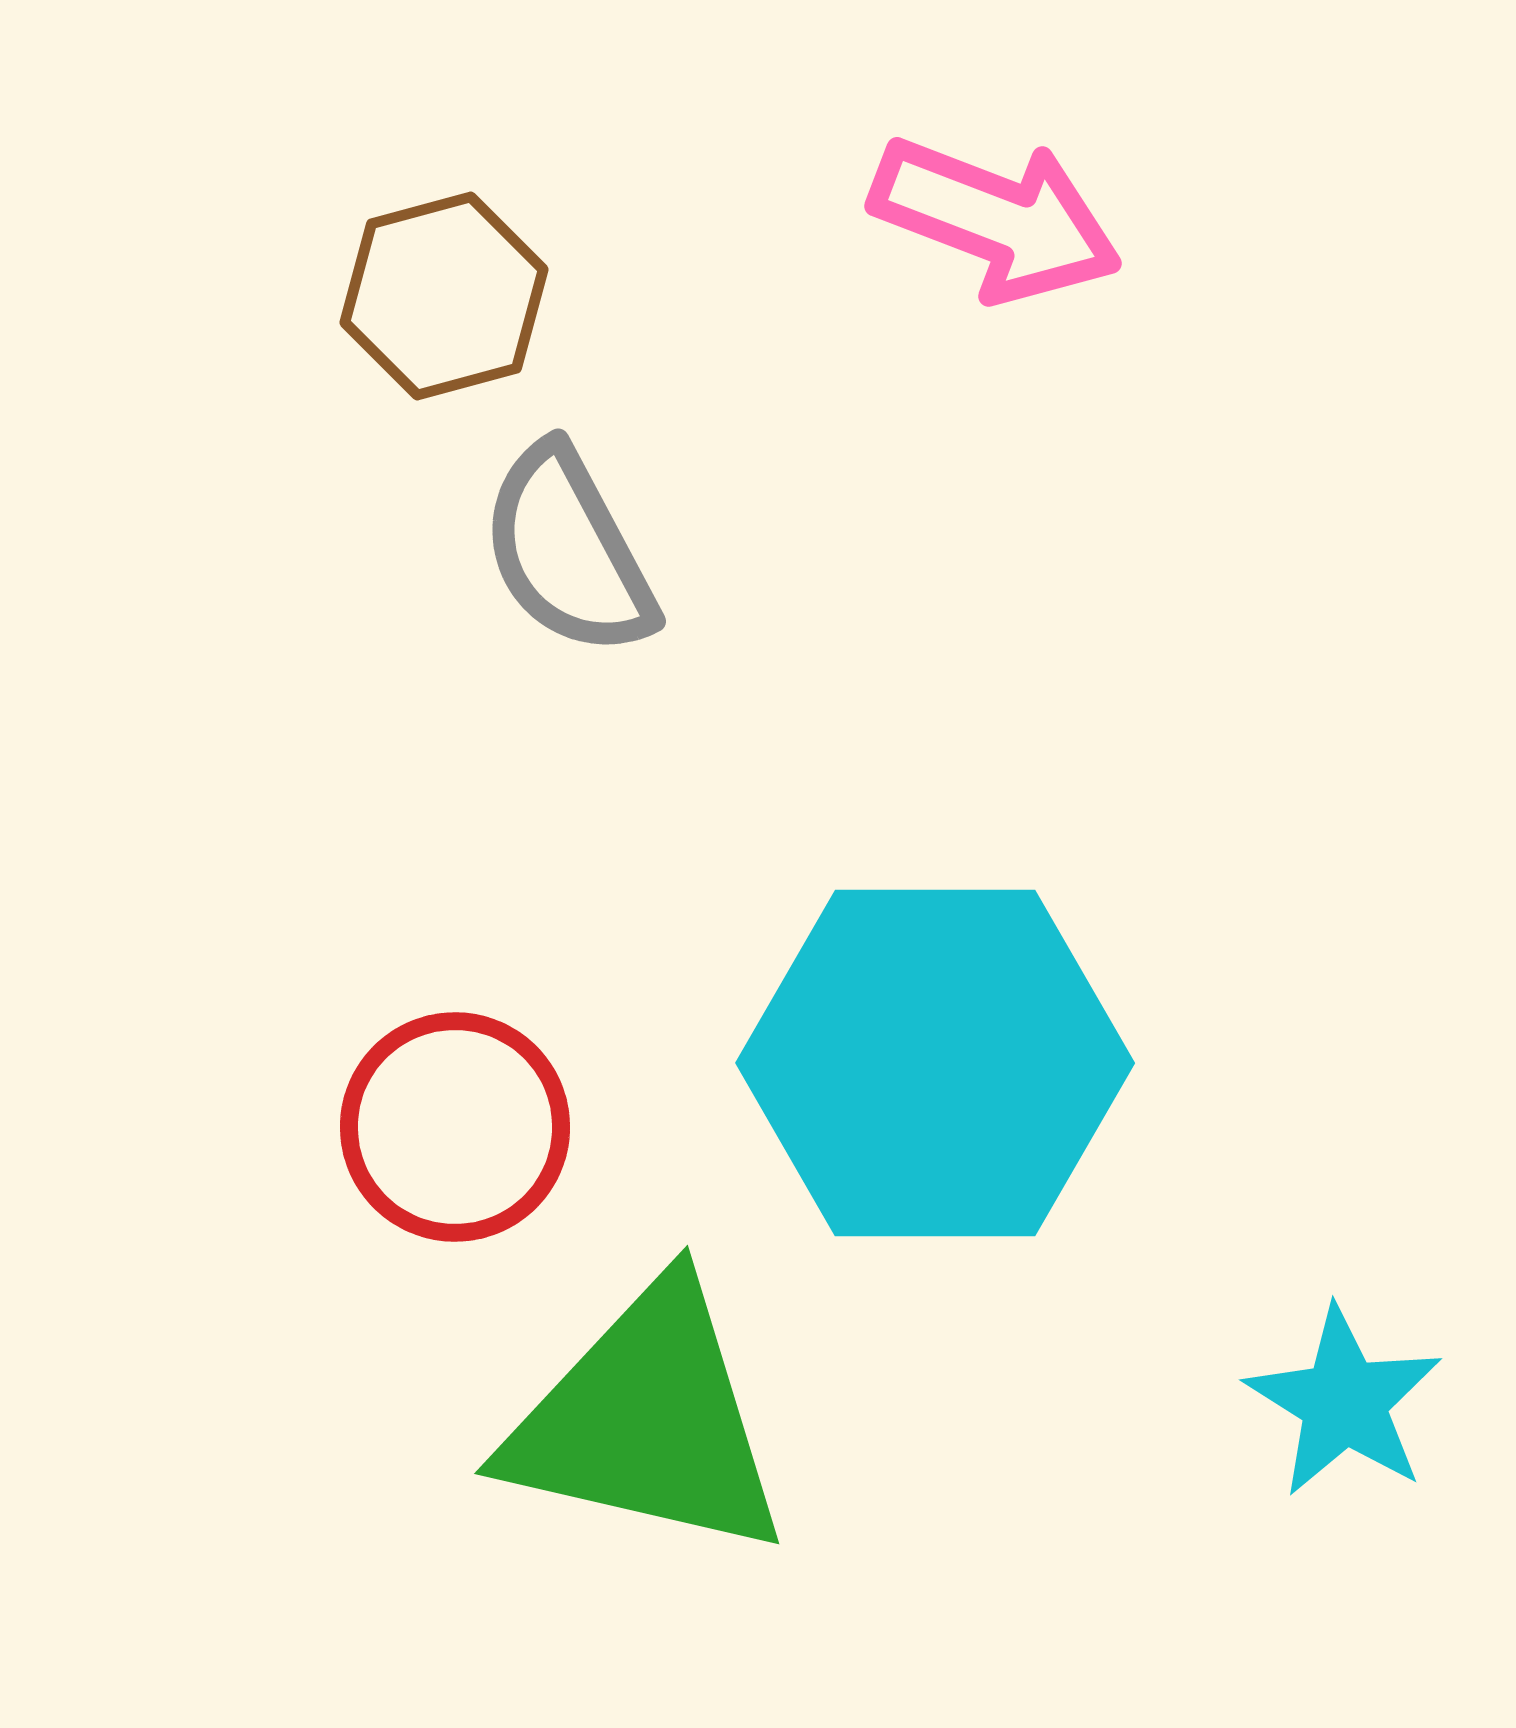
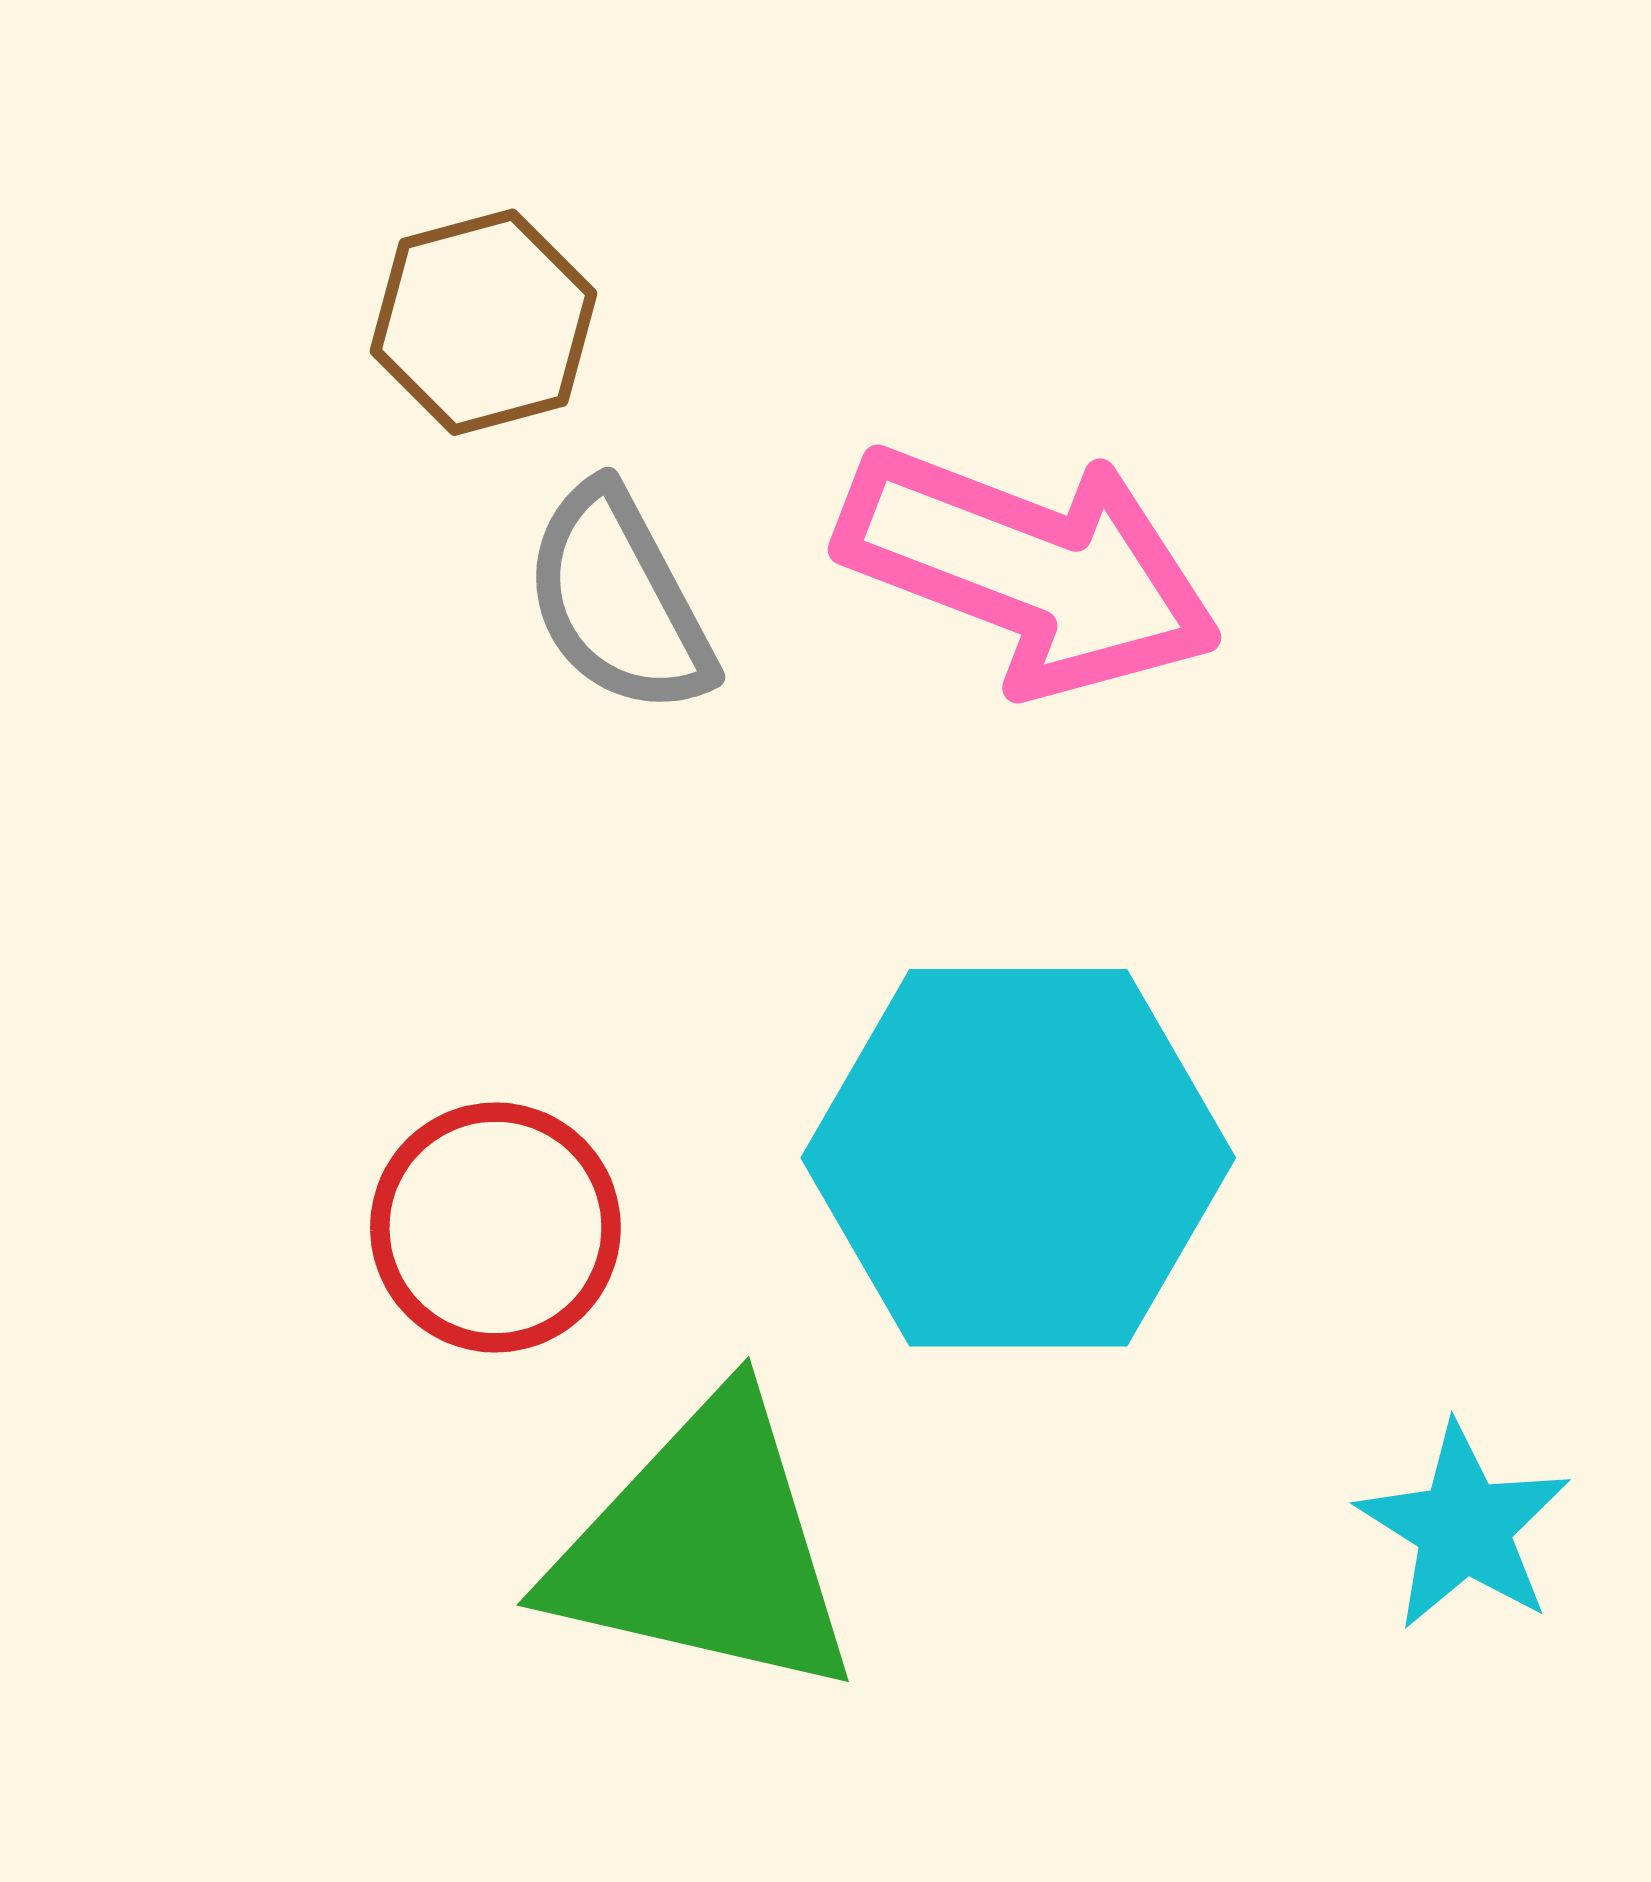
pink arrow: (996, 219) -> (1029, 570), moved, size x1.4

